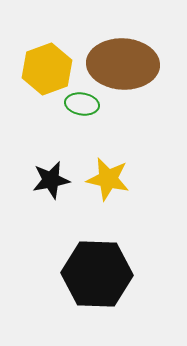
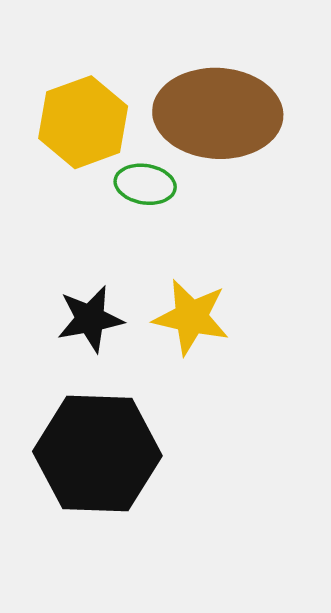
black hexagon: (97, 274) -> (97, 454), moved

